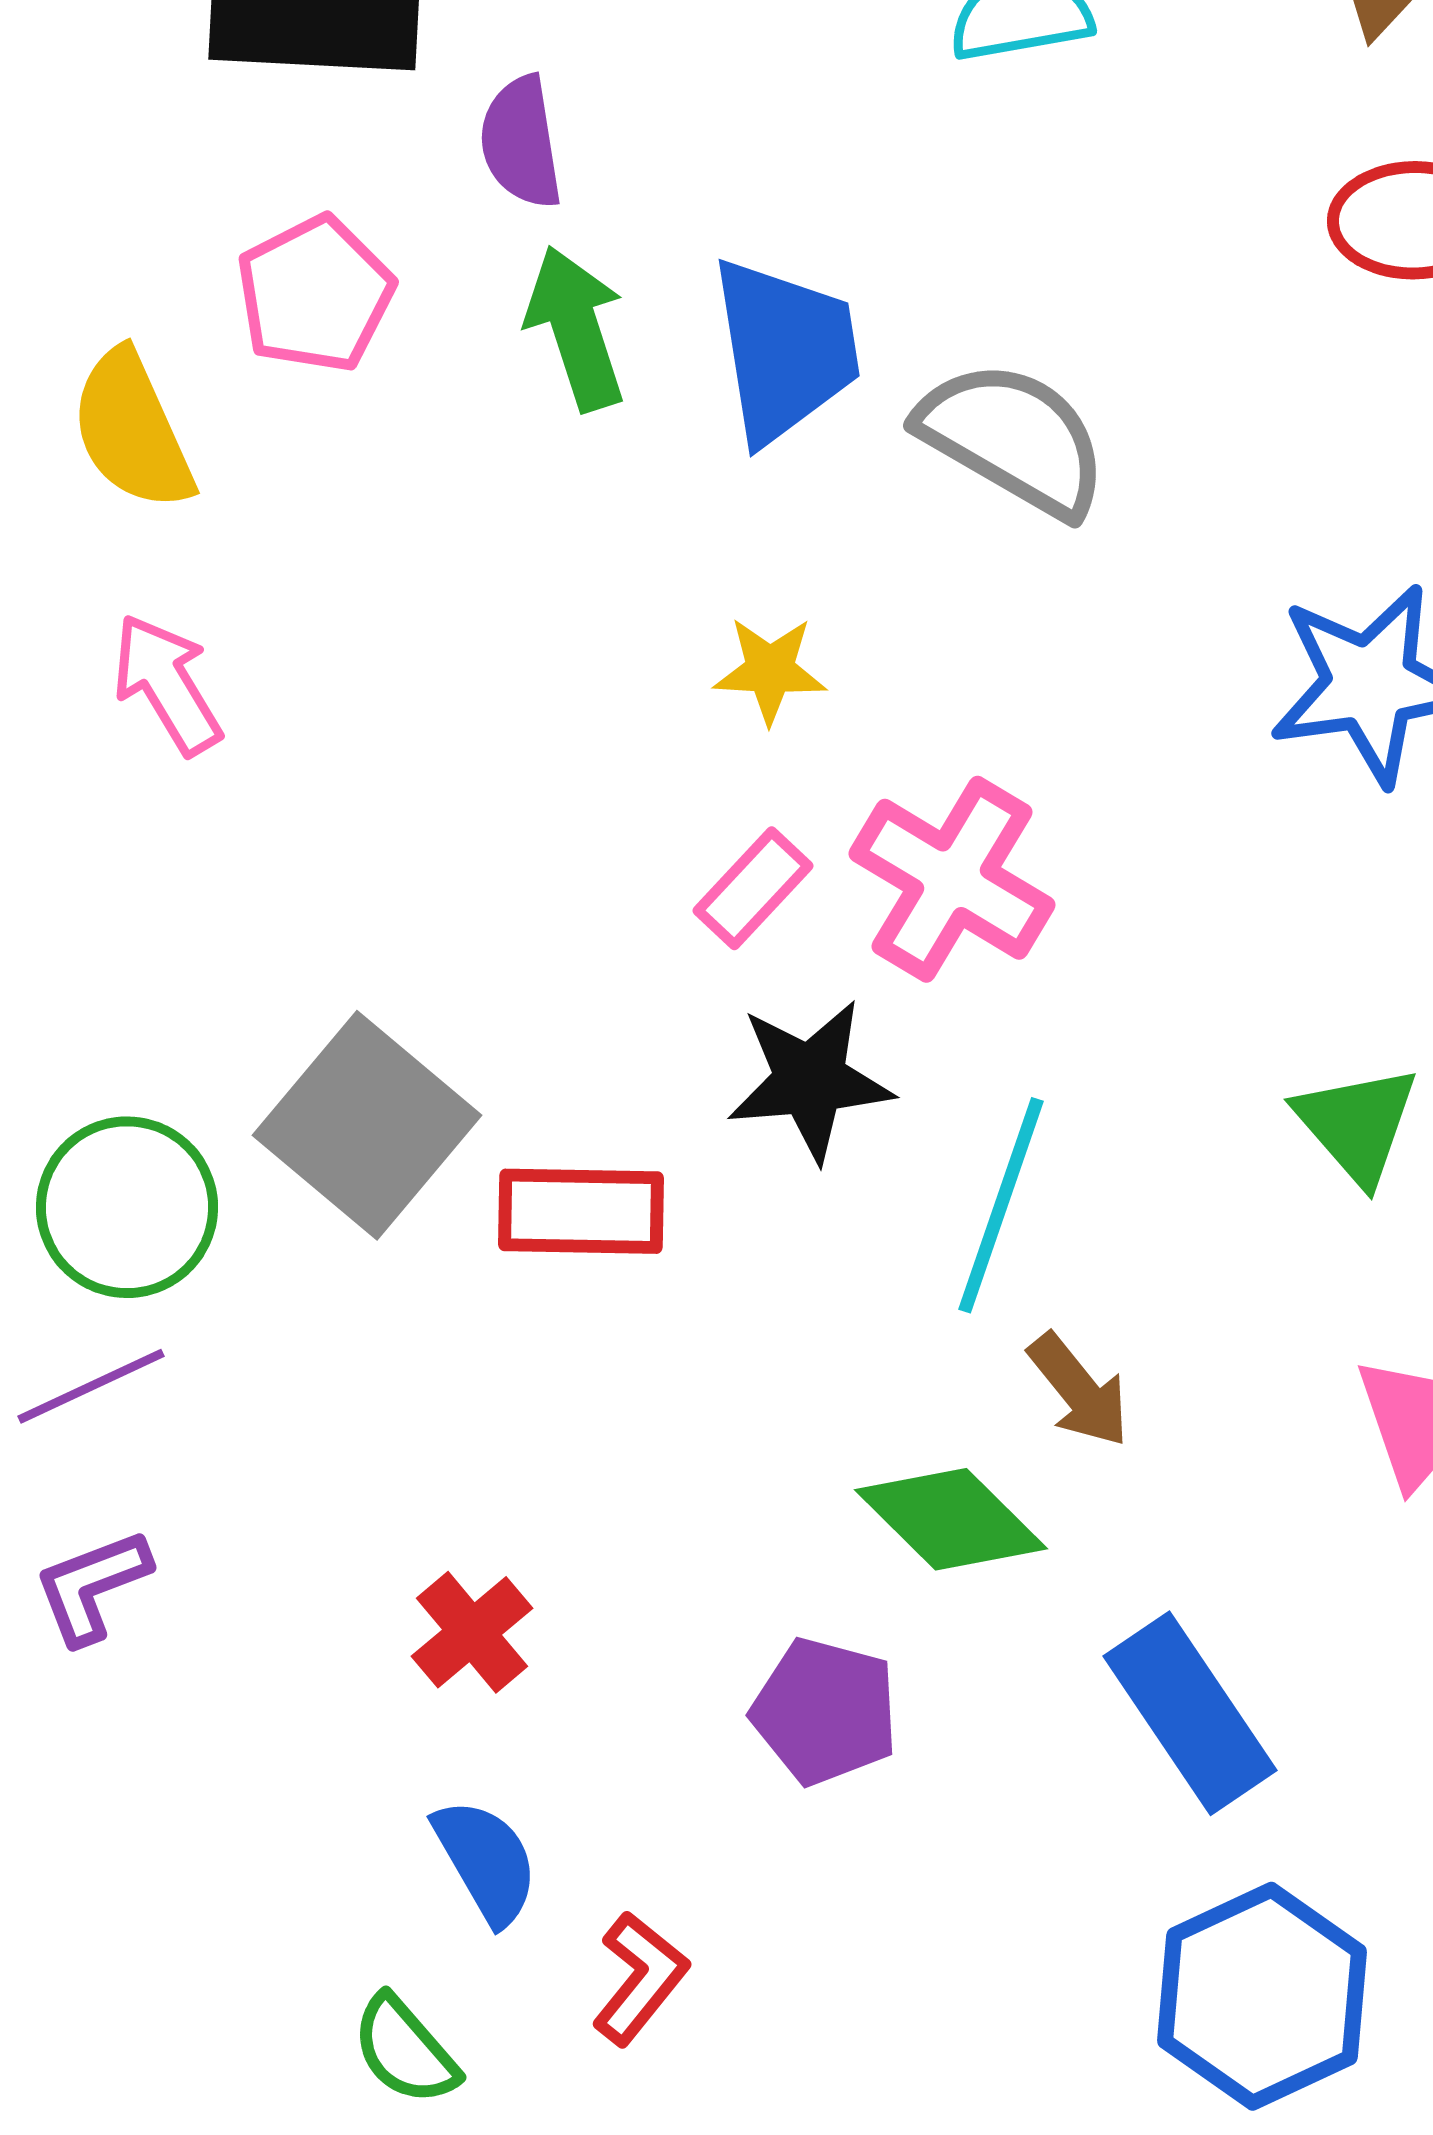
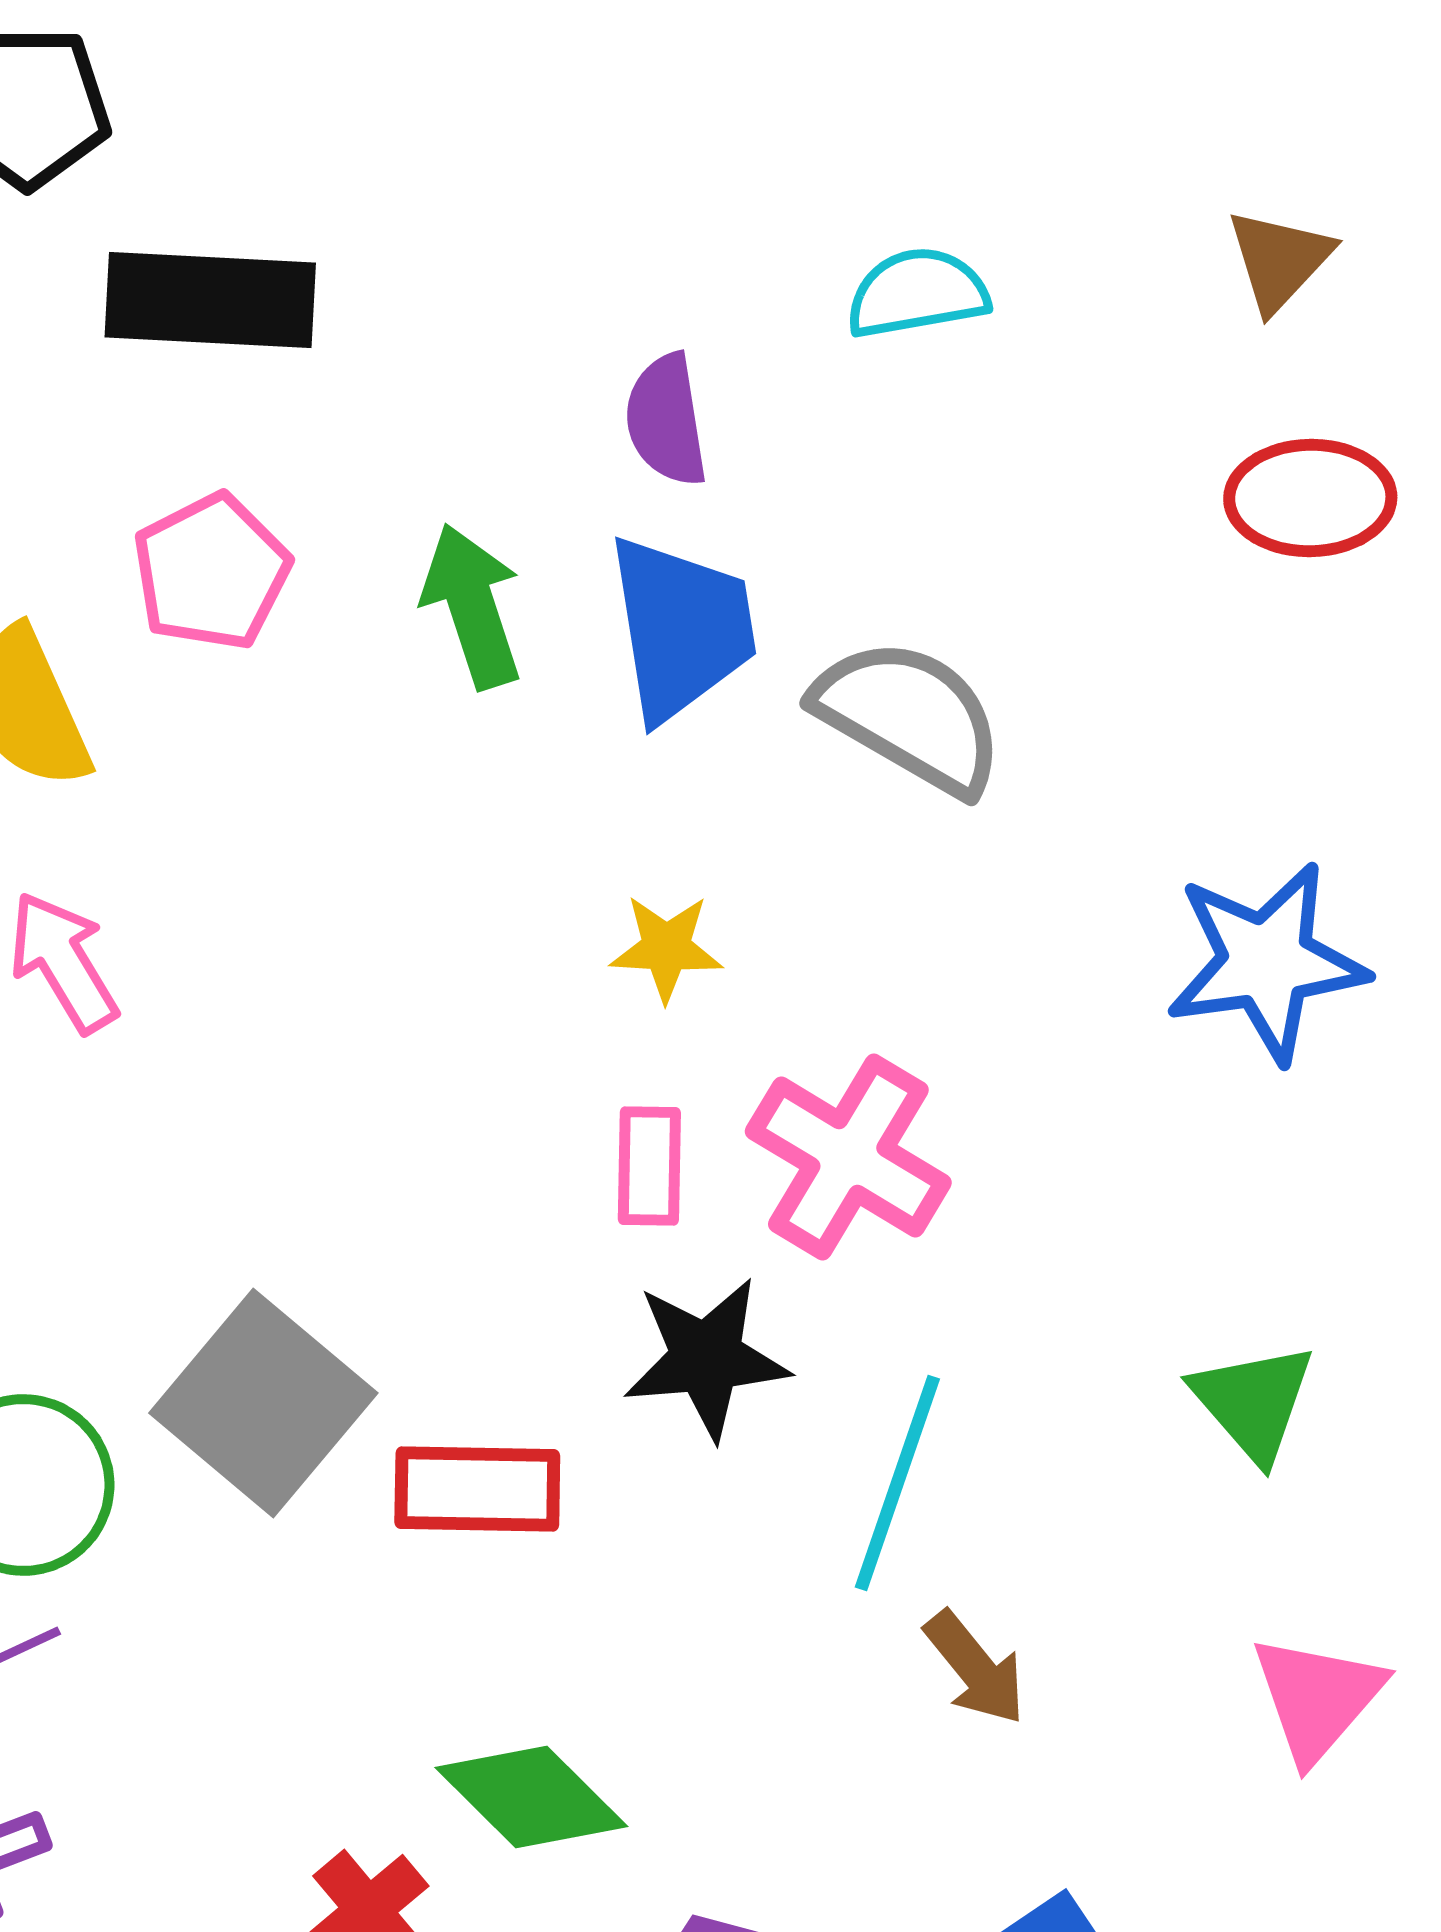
purple semicircle: (521, 142) -> (666, 420), moved
pink rectangle: (753, 888) -> (649, 1166), turned -42
green diamond: (951, 1519) -> (531, 1797), moved

